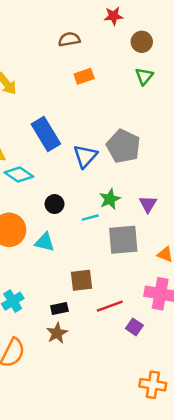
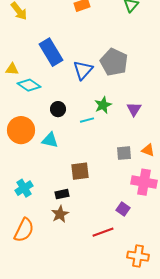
gray square: (123, 240) -> (124, 153), moved, size x0.6
red line: (110, 306) -> (103, 232), moved

